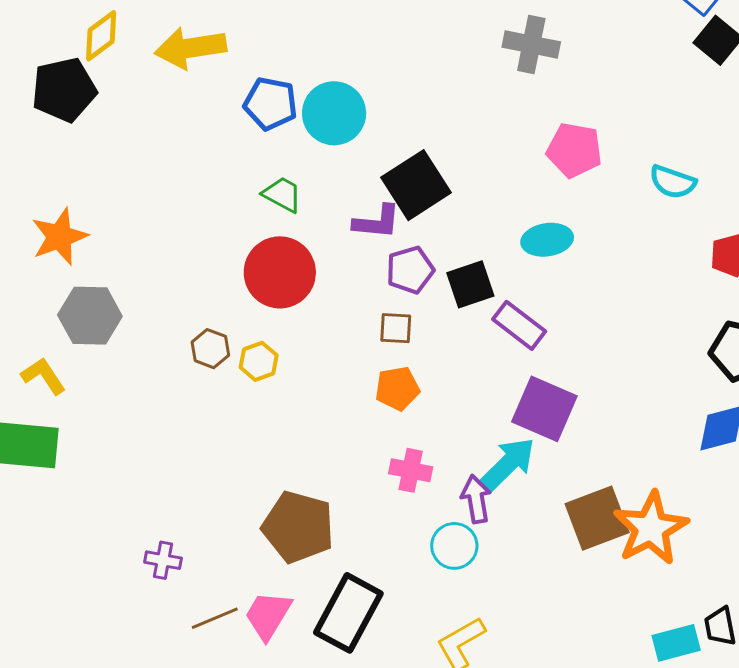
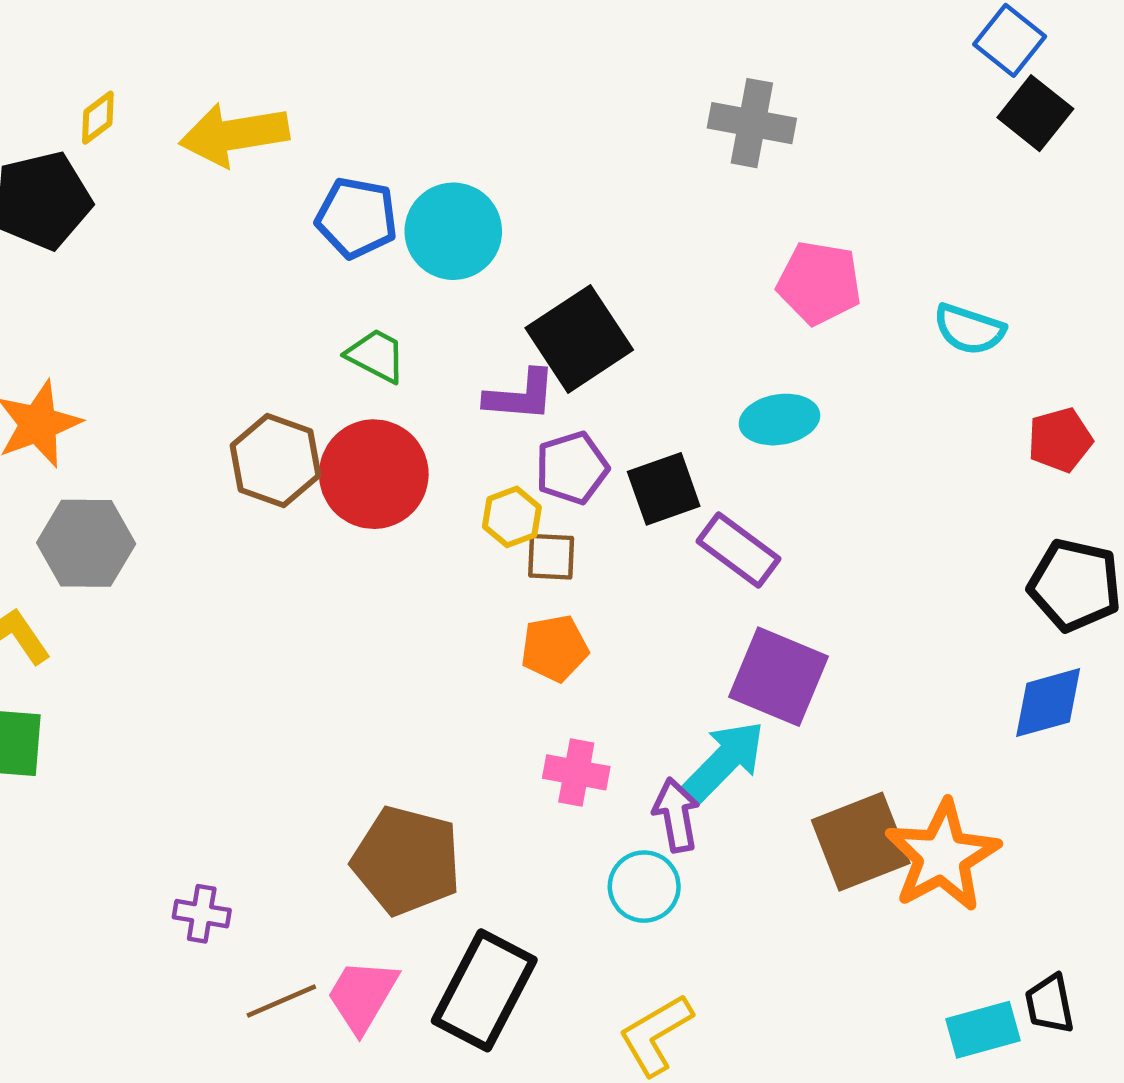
yellow diamond: (101, 36) -> (98, 118), size x0.7
brown hexagon: (210, 349) -> (275, 461), moved, size x1.5
yellow hexagon: (259, 361) -> (512, 517), moved

